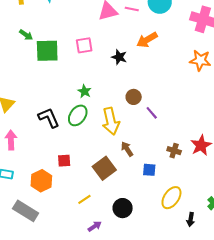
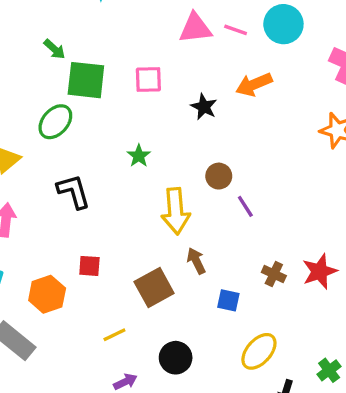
green ellipse: (78, 115) -> (55, 122), moved

